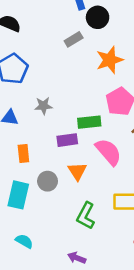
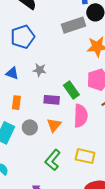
gray rectangle: (74, 39) -> (74, 25), size x1.6
green rectangle: (89, 122) -> (71, 90), turned 48
pink semicircle: (108, 152) -> (81, 116), turned 30

